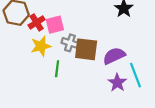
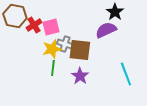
yellow star: (41, 46) -> (52, 49), moved
purple semicircle: (114, 56) -> (106, 30), moved
purple star: (117, 83) -> (80, 76), moved

